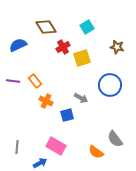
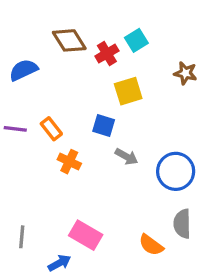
red cross: (63, 47) -> (107, 54), moved
blue circle: (110, 85) -> (176, 171), moved
blue square: (67, 115) -> (104, 126), moved, turned 32
gray semicircle: (115, 139) -> (182, 224), turned 36

